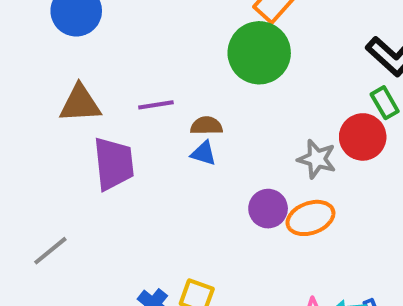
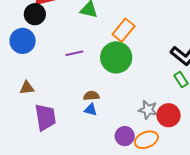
brown triangle: (80, 104) -> (27, 88), size x0.7
purple line: (156, 105) -> (74, 53), moved
red circle: (363, 137) -> (169, 115), moved

